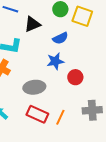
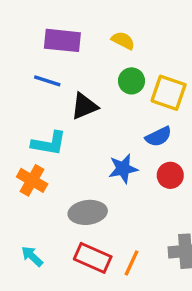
blue semicircle: (60, 38) -> (158, 137), moved
red circle: (75, 77) -> (170, 175), moved

